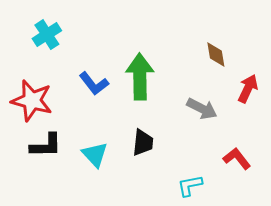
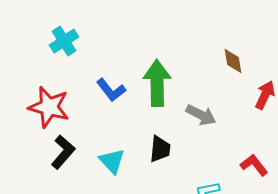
gray arrow: (202, 109) -> (201, 115), moved
black L-shape: (46, 146) -> (63, 152), turned -48

